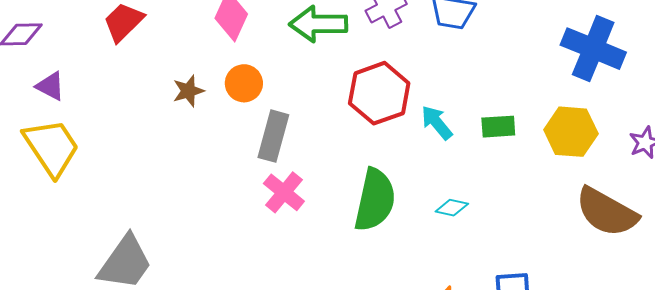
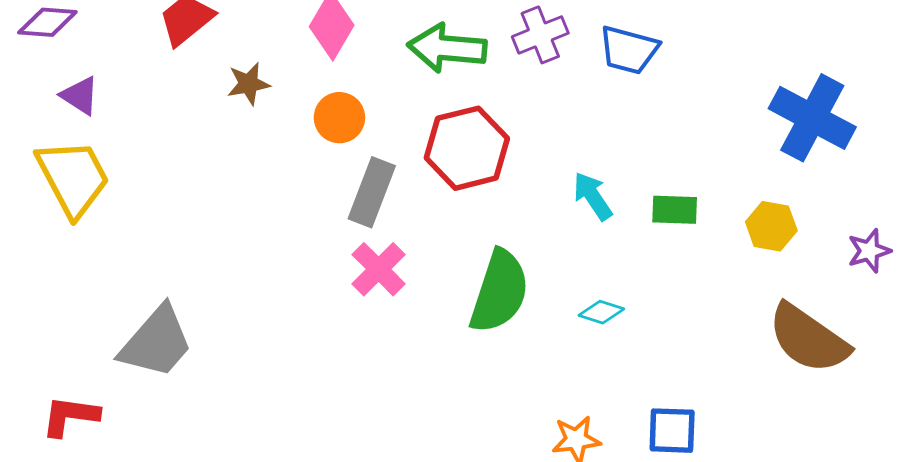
brown star: (188, 91) -> (248, 84), moved
red hexagon: (379, 93) -> (467, 148), moved
yellow hexagon: (571, 132) -> (771, 226), size x0.7

